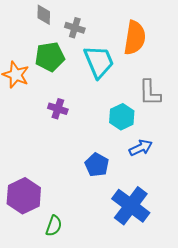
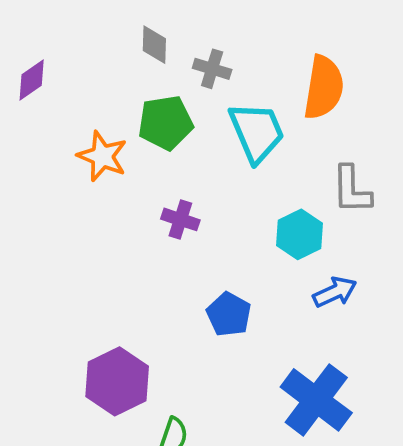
blue pentagon: (97, 165) -> (229, 314), moved

